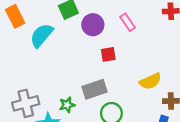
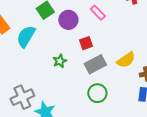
gray rectangle: (95, 89) -> (95, 64), moved
green star: (67, 105) -> (60, 61), moved

